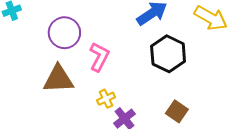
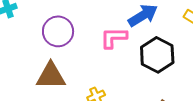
pink L-shape: (99, 57) -> (114, 38), moved, turned -120

